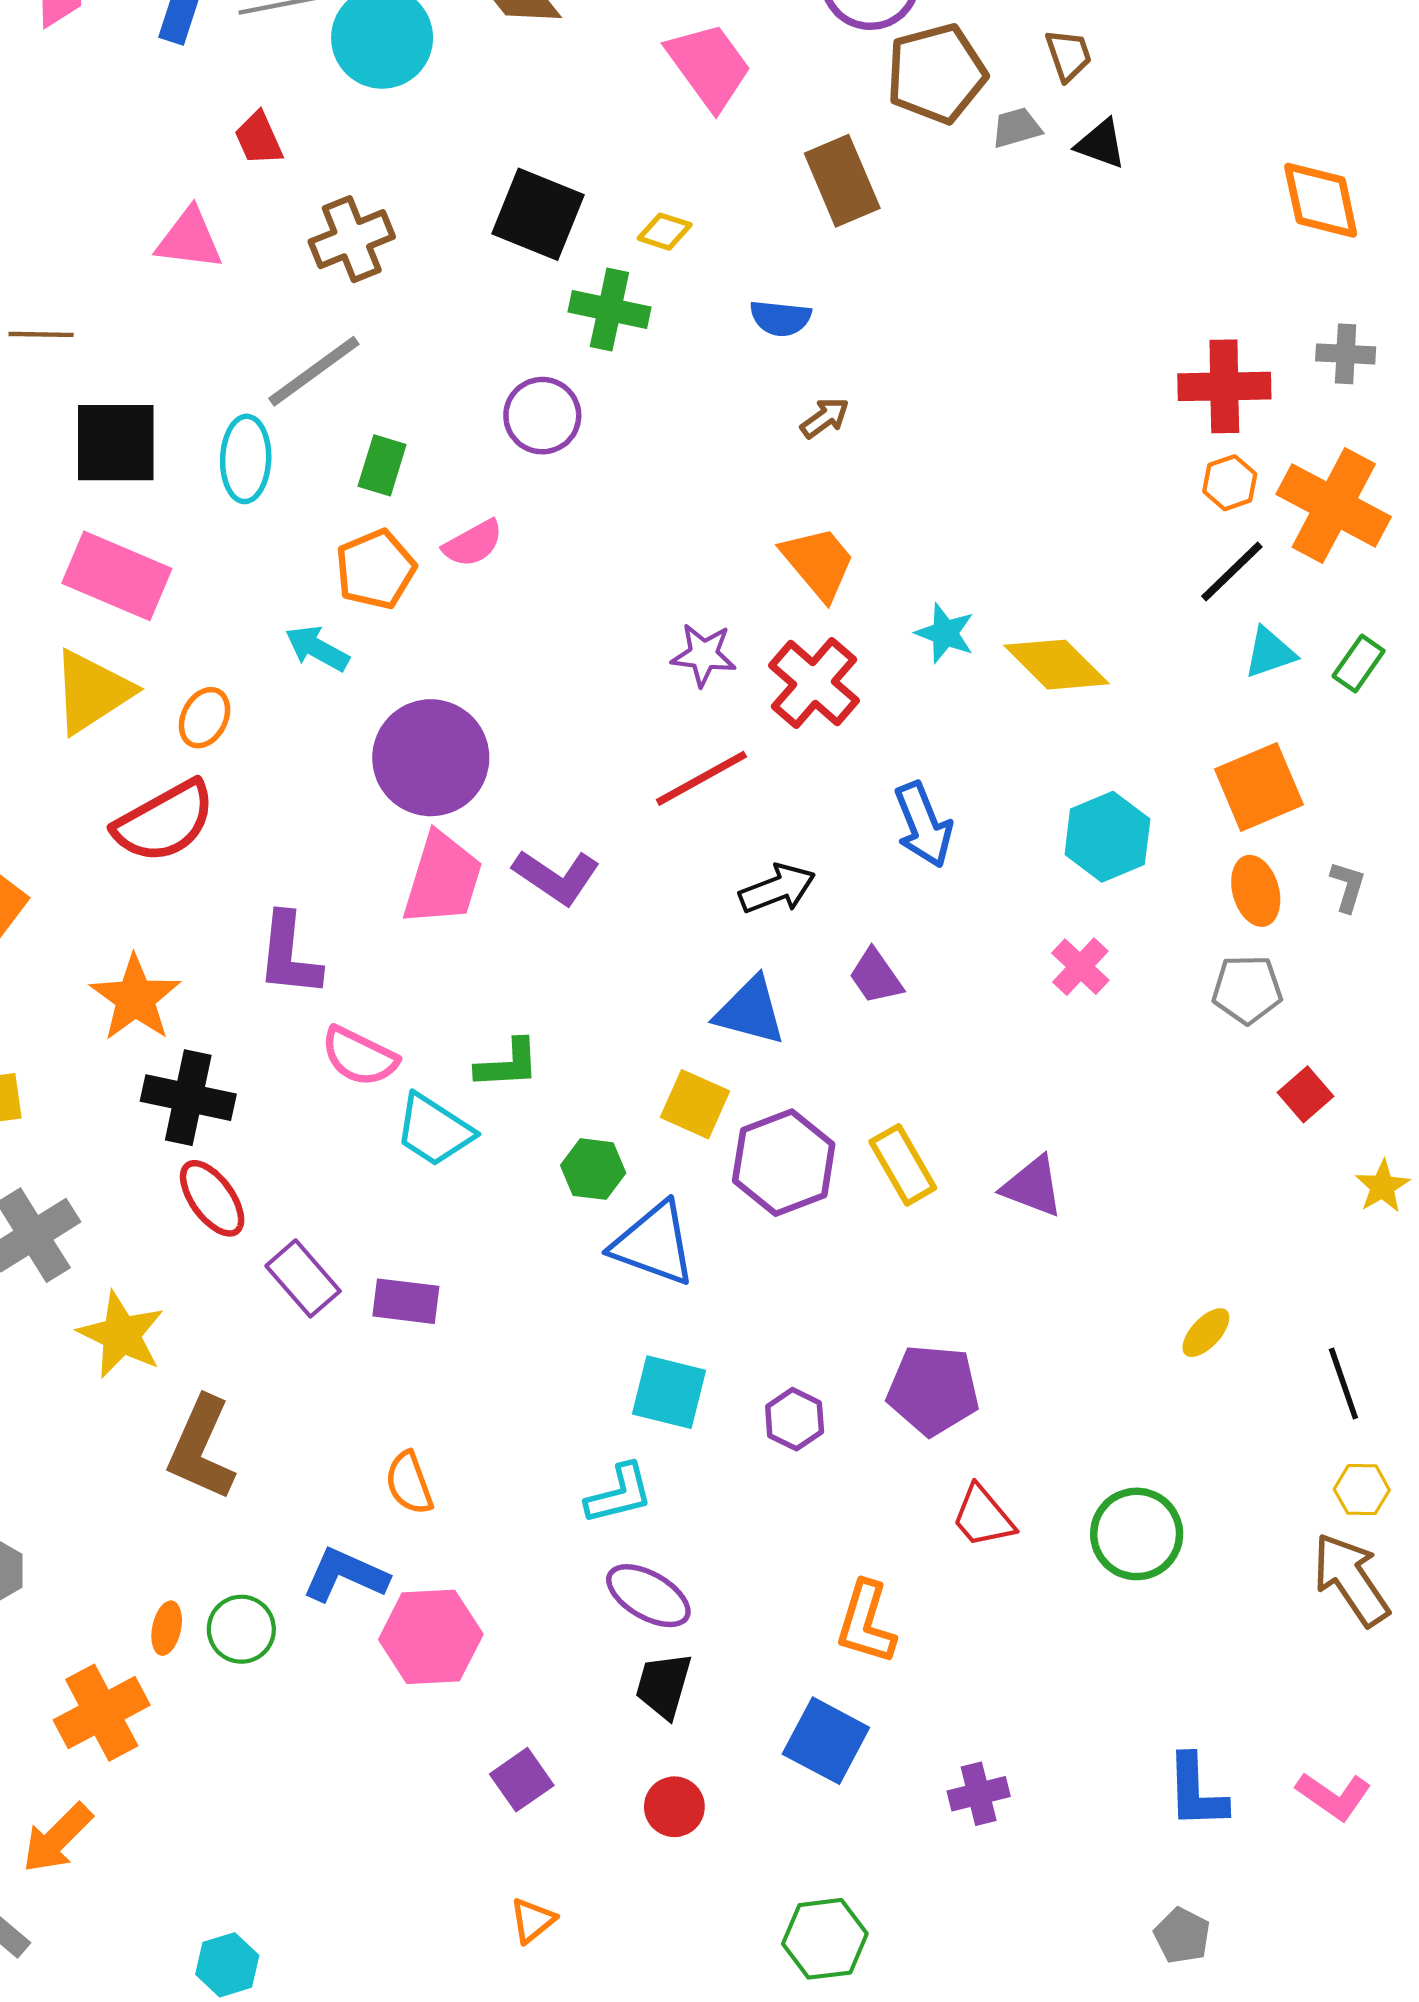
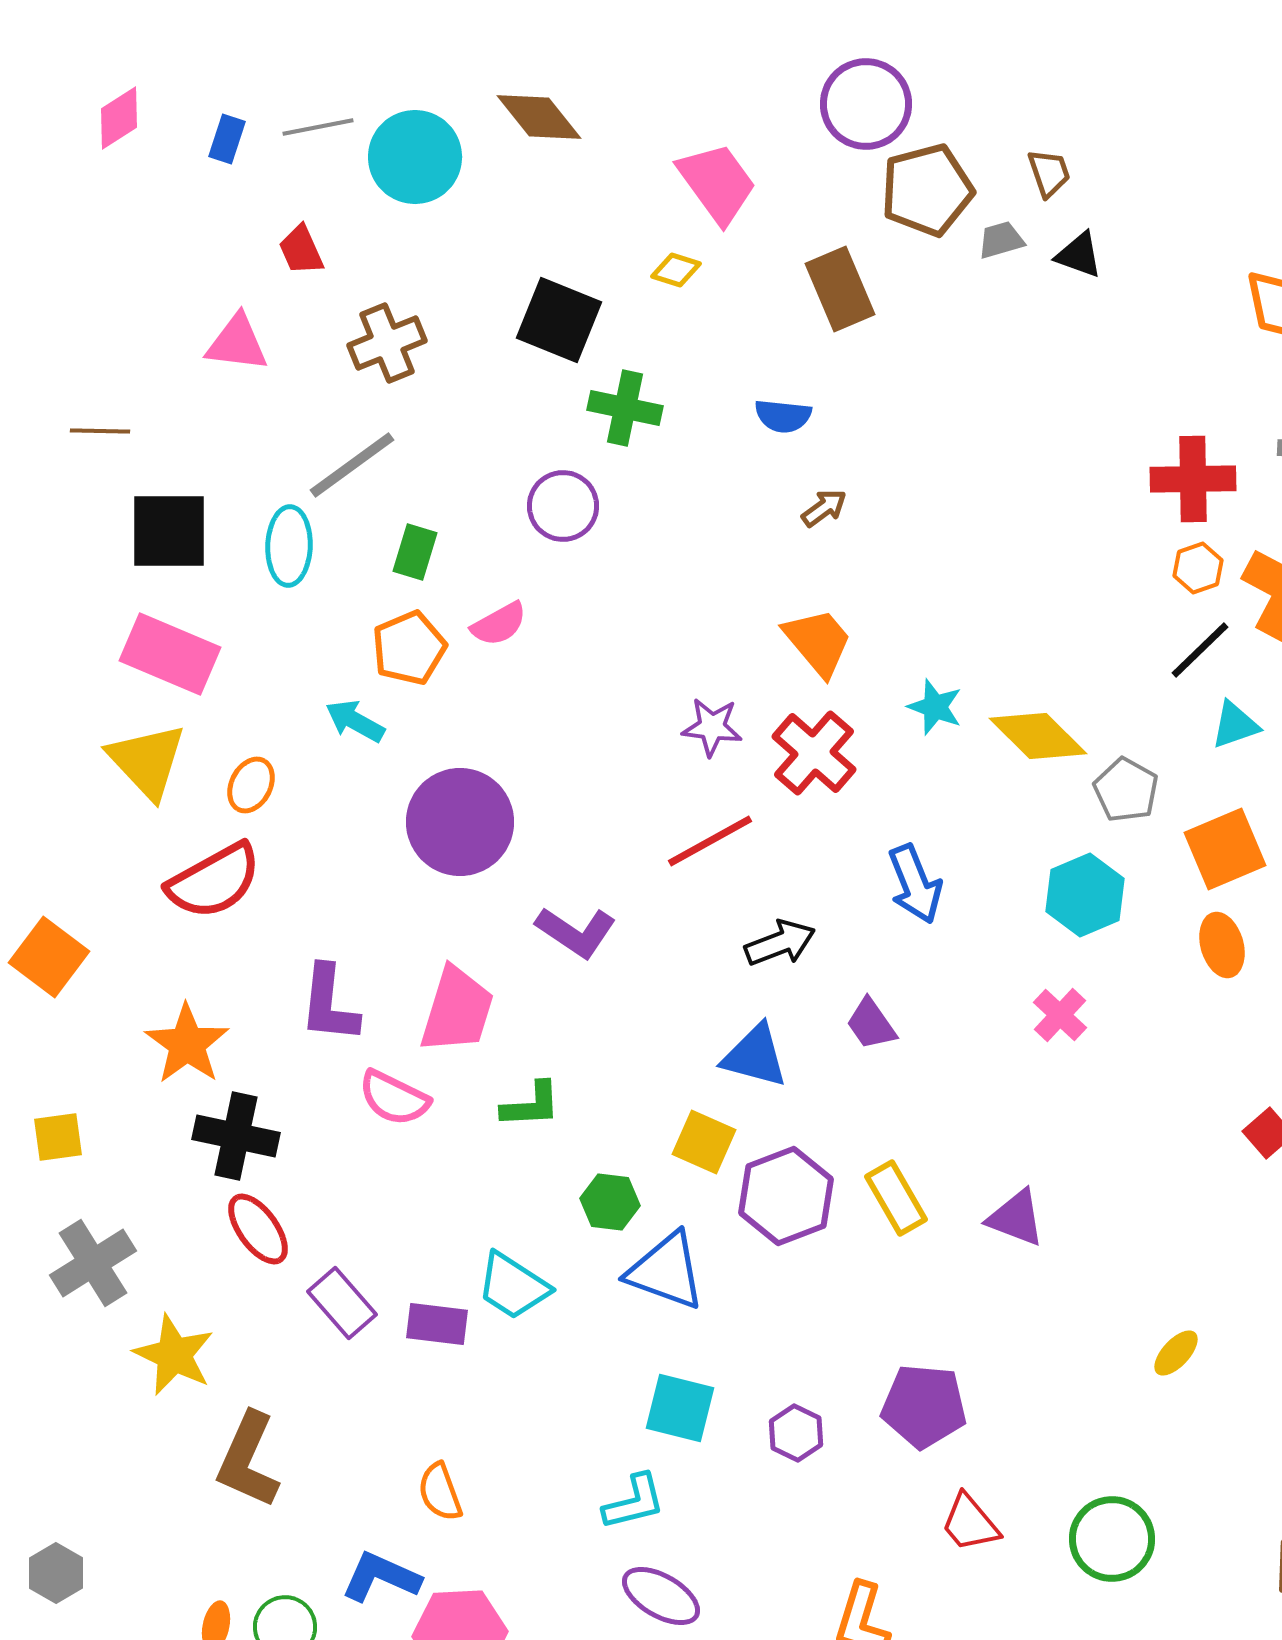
yellow diamond: (665, 232) -> (676, 270), moved
yellow triangle: (92, 692) -> (147, 761), turned -40
pink trapezoid: (443, 879) -> (457, 1010), moved
gray pentagon: (1247, 989) -> (1126, 790), moved, turned 30
cyan trapezoid: (434, 1130) -> (513, 1286), moved

